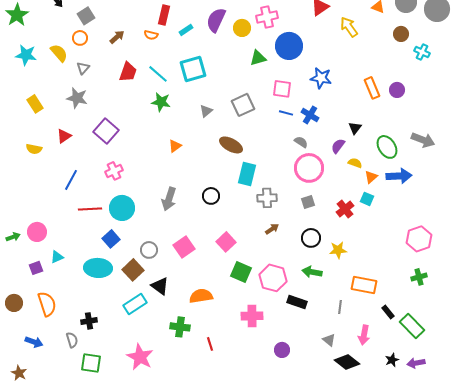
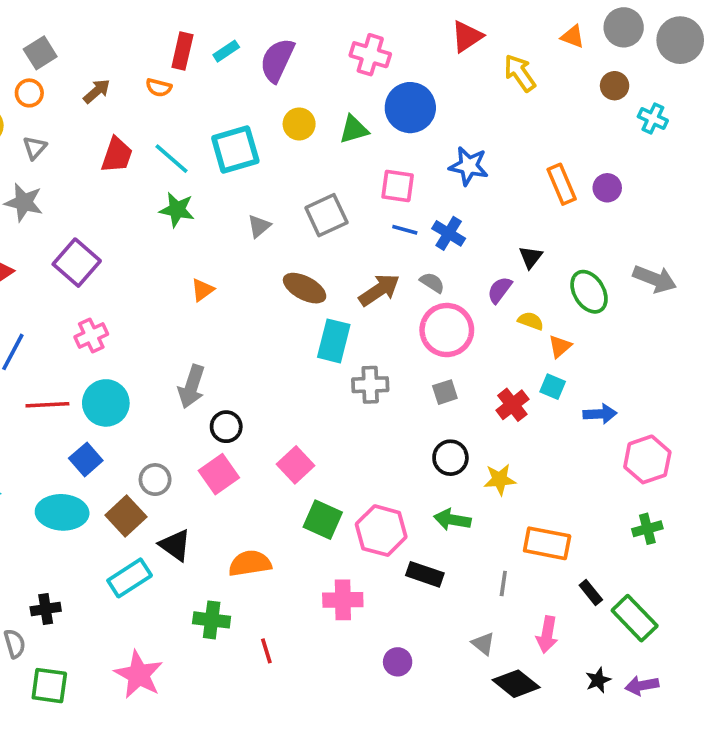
pink cross: (267, 17) -> (370, 55), turned 30
yellow circle: (242, 28) -> (299, 124), moved
cyan rectangle: (186, 30) -> (226, 51), moved
blue arrow: (399, 176) -> (600, 414), moved, size x0.7
black circle: (211, 196) -> (226, 427), moved
brown arrow: (272, 229) -> (379, 290), moved, size x1.6

